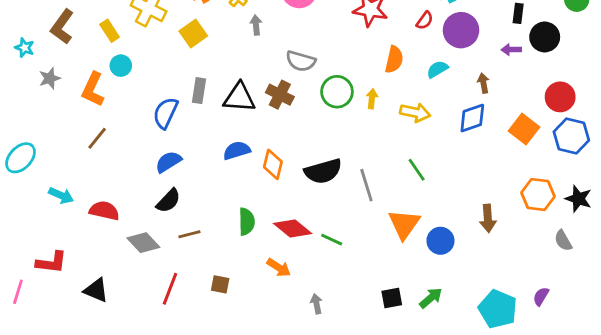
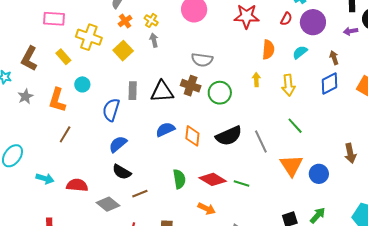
gray arrow: (256, 25) -> (154, 40), moved
cyan circle: (121, 66) -> (82, 84), moved
green circle: (337, 92) -> (220, 93), moved
yellow arrow: (415, 113) -> (288, 85), turned 80
black semicircle: (168, 201) -> (122, 172), turned 84

